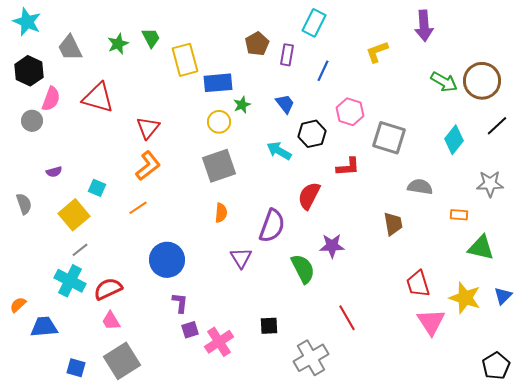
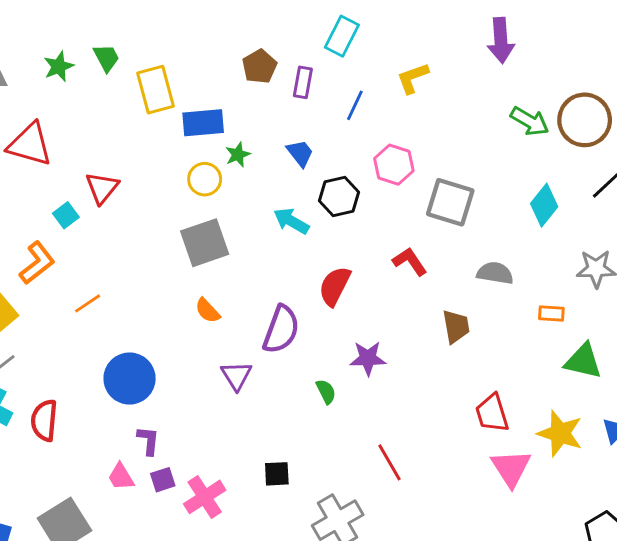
yellow L-shape: (377, 52) -> (413, 78), moved
orange L-shape: (148, 166) -> (37, 263), moved
red L-shape: (348, 167) -> (410, 261), moved, turned -120
cyan square: (97, 188) -> (66, 215), moved, turned 30
orange semicircle: (221, 213) -> (208, 311), turned 132
green semicircle: (303, 269) -> (326, 392), size x0.6
red semicircle: (108, 289) -> (44, 420), turned -60
pink trapezoid: (111, 321) -> (121, 477), moved

